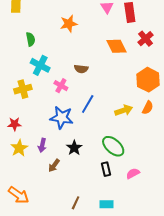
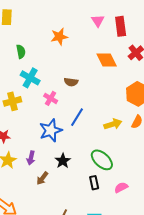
blue star: (62, 118) -> (51, 130), turned -30

